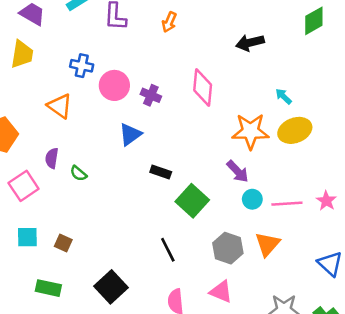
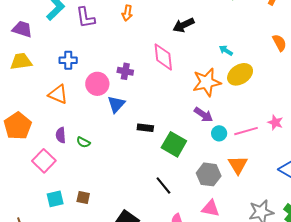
black arrow: (250, 43) -> (184, 25), moved
yellow trapezoid: (22, 54) -> (21, 61), turned -95
pink circle: (114, 85) -> (97, 84), moved

